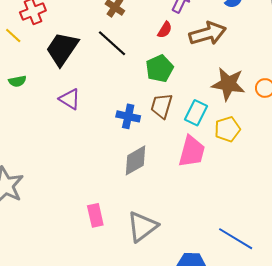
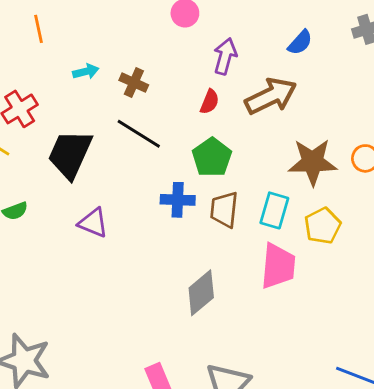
blue cross: (128, 116) -> (178, 200), moved

